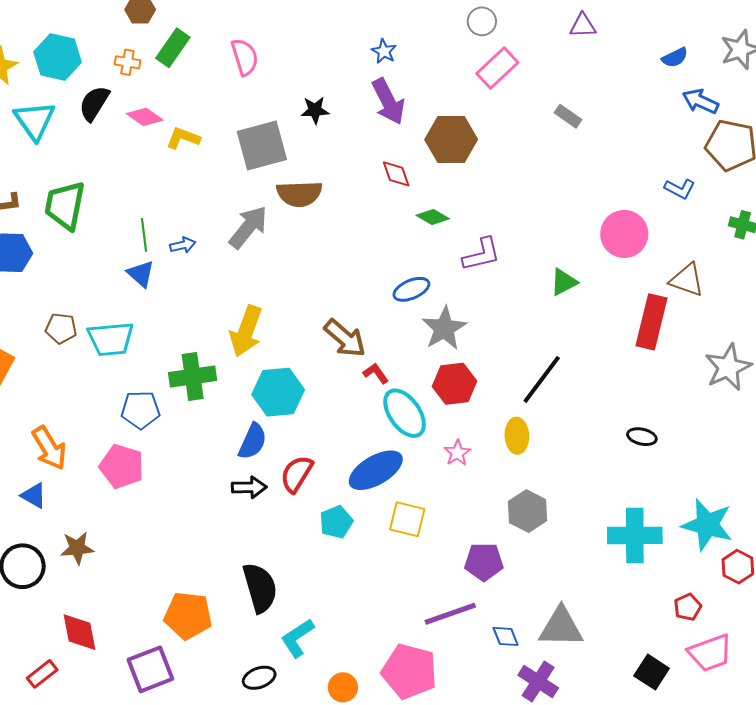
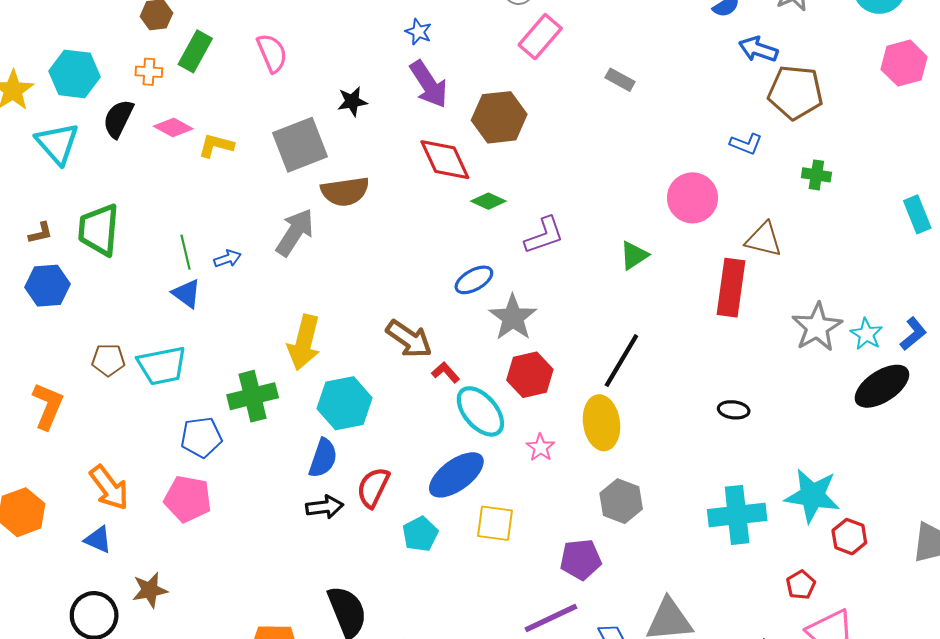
red diamond: (396, 174) -> (445, 160), size x1.6
yellow ellipse: (517, 436) -> (602, 423), size x1.4

